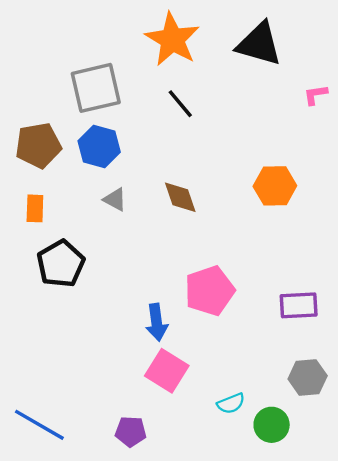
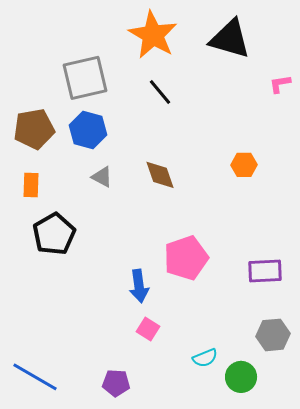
orange hexagon: (275, 186) -> (244, 165), size x0.7
pink square: (167, 371) -> (148, 329), size x0.6

